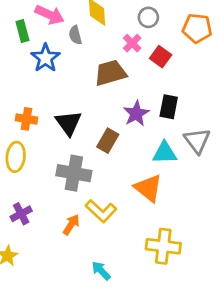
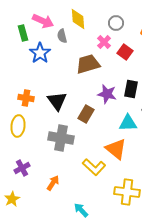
purple star: (136, 114) -> (107, 94), turned -30
yellow L-shape: (101, 211) -> (94, 167), moved
orange arrow: (71, 225) -> (53, 183), moved

